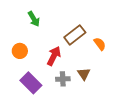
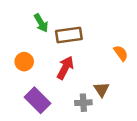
brown rectangle: (75, 35) -> (69, 35), moved, turned 30
gray cross: (63, 79) -> (83, 103), moved

